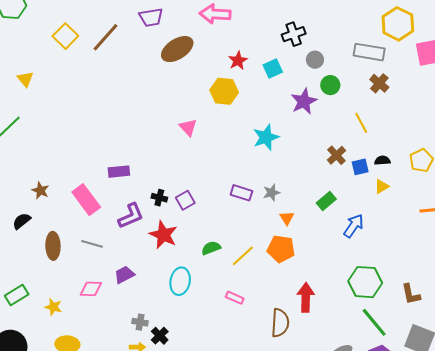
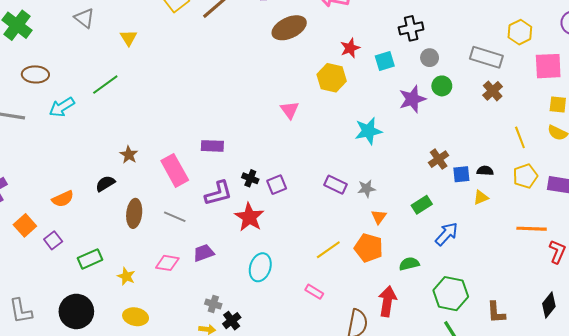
yellow hexagon: (398, 24) -> (520, 32), size x0.7
yellow line: (361, 123) -> (520, 137), moved
green semicircle: (211, 248) -> (409, 264), moved

